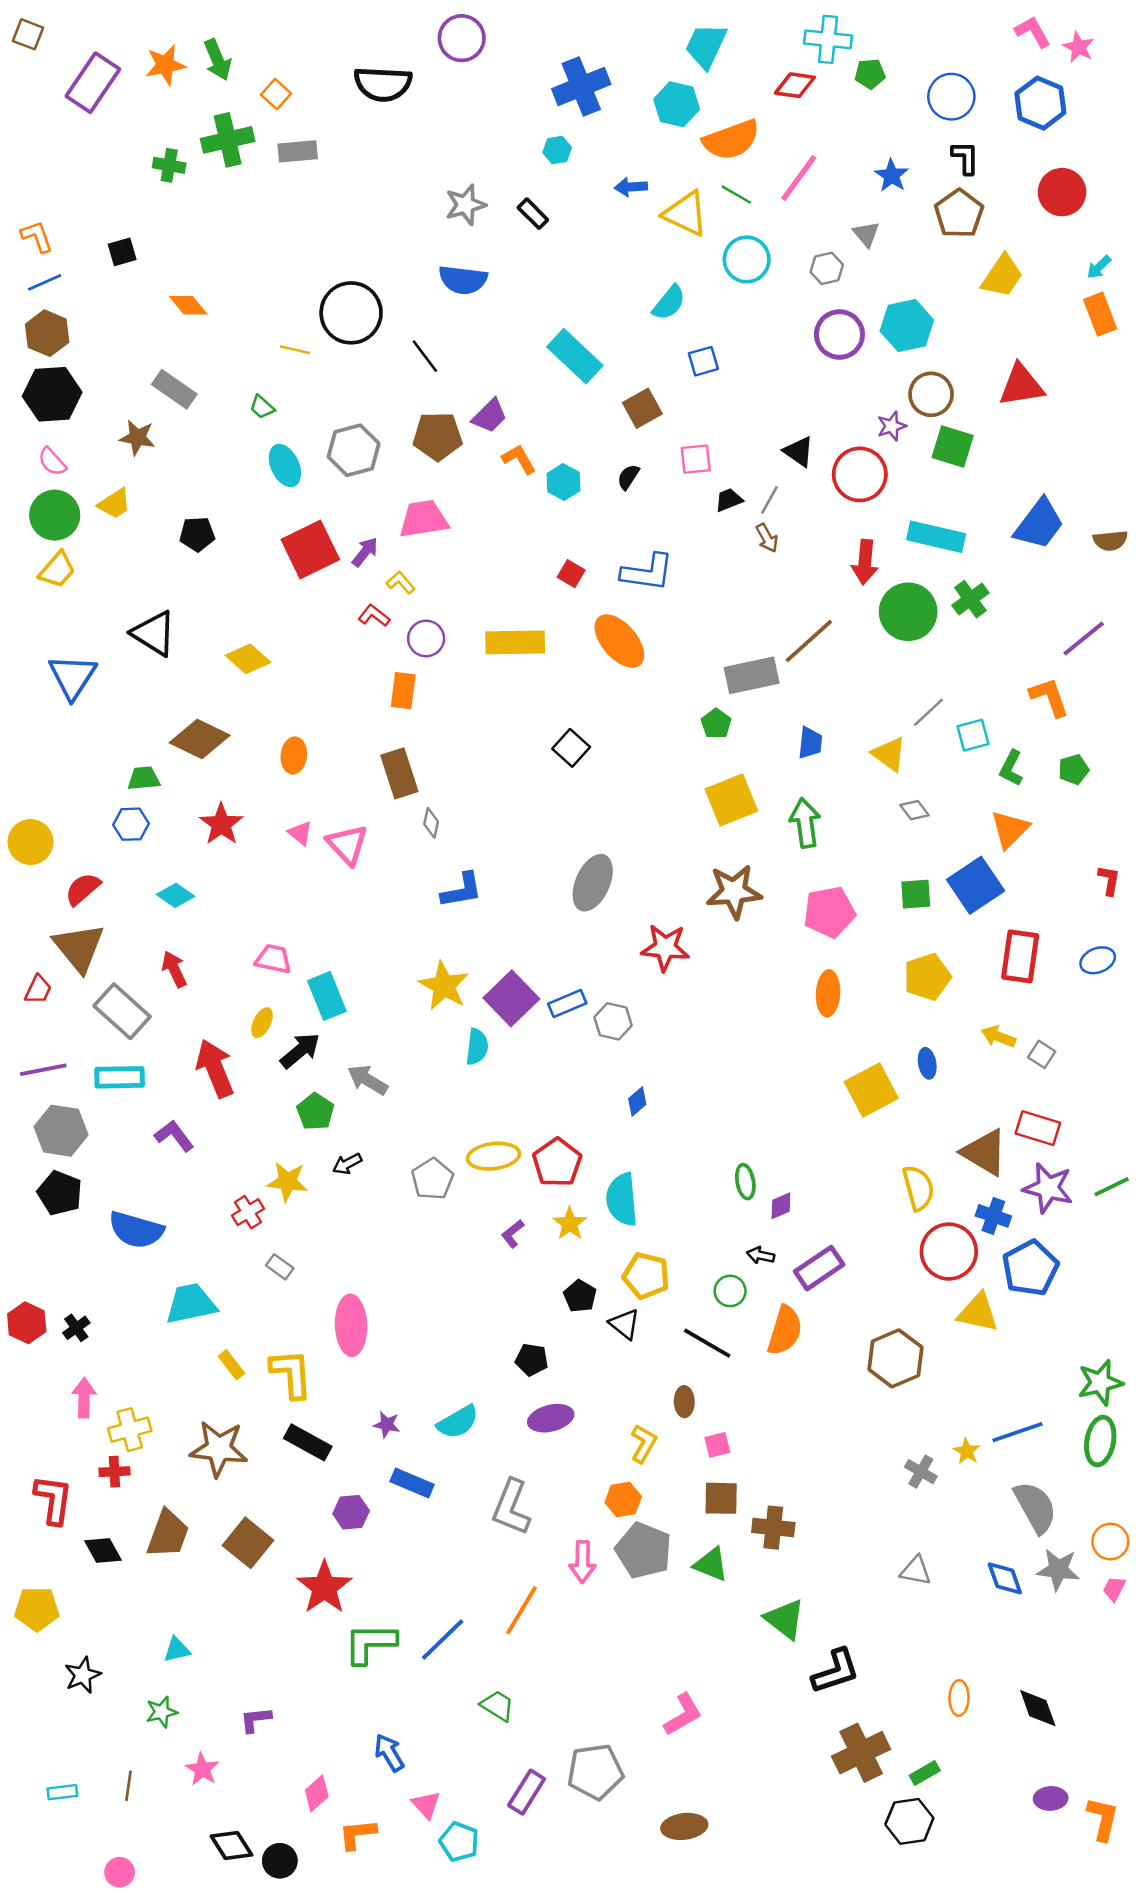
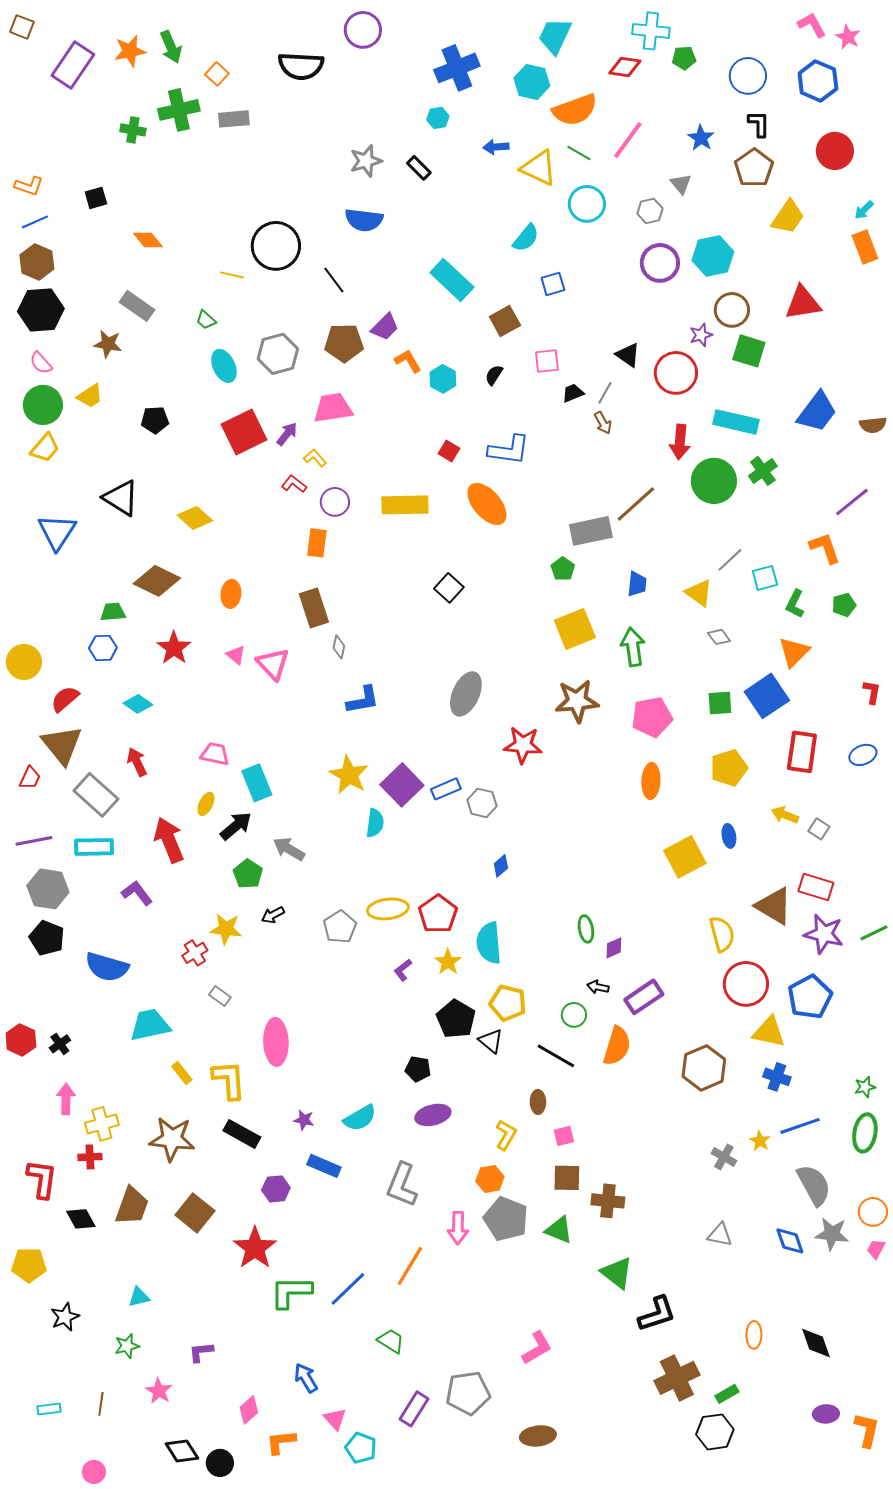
orange L-shape: (37, 237) -> (29, 186), turned 128
blue cross: (993, 1216) -> (777, 1077), moved
black pentagon: (580, 1296) -> (456, 1019), size x1.5
green star: (1100, 1383) -> (865, 1087), size x0.6

